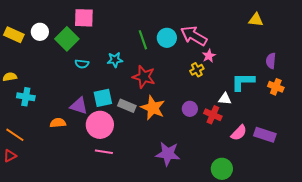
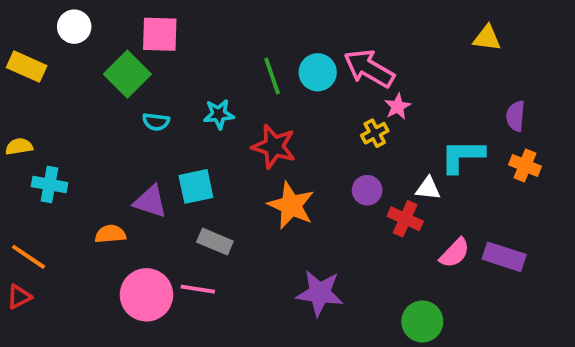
white circle: (40, 32) -> (74, 27), moved
gray rectangle: (127, 106) -> (215, 242), moved
purple circle: (190, 109) -> (367, 190), moved
pink circle: (100, 125) -> (146, 295), moved

